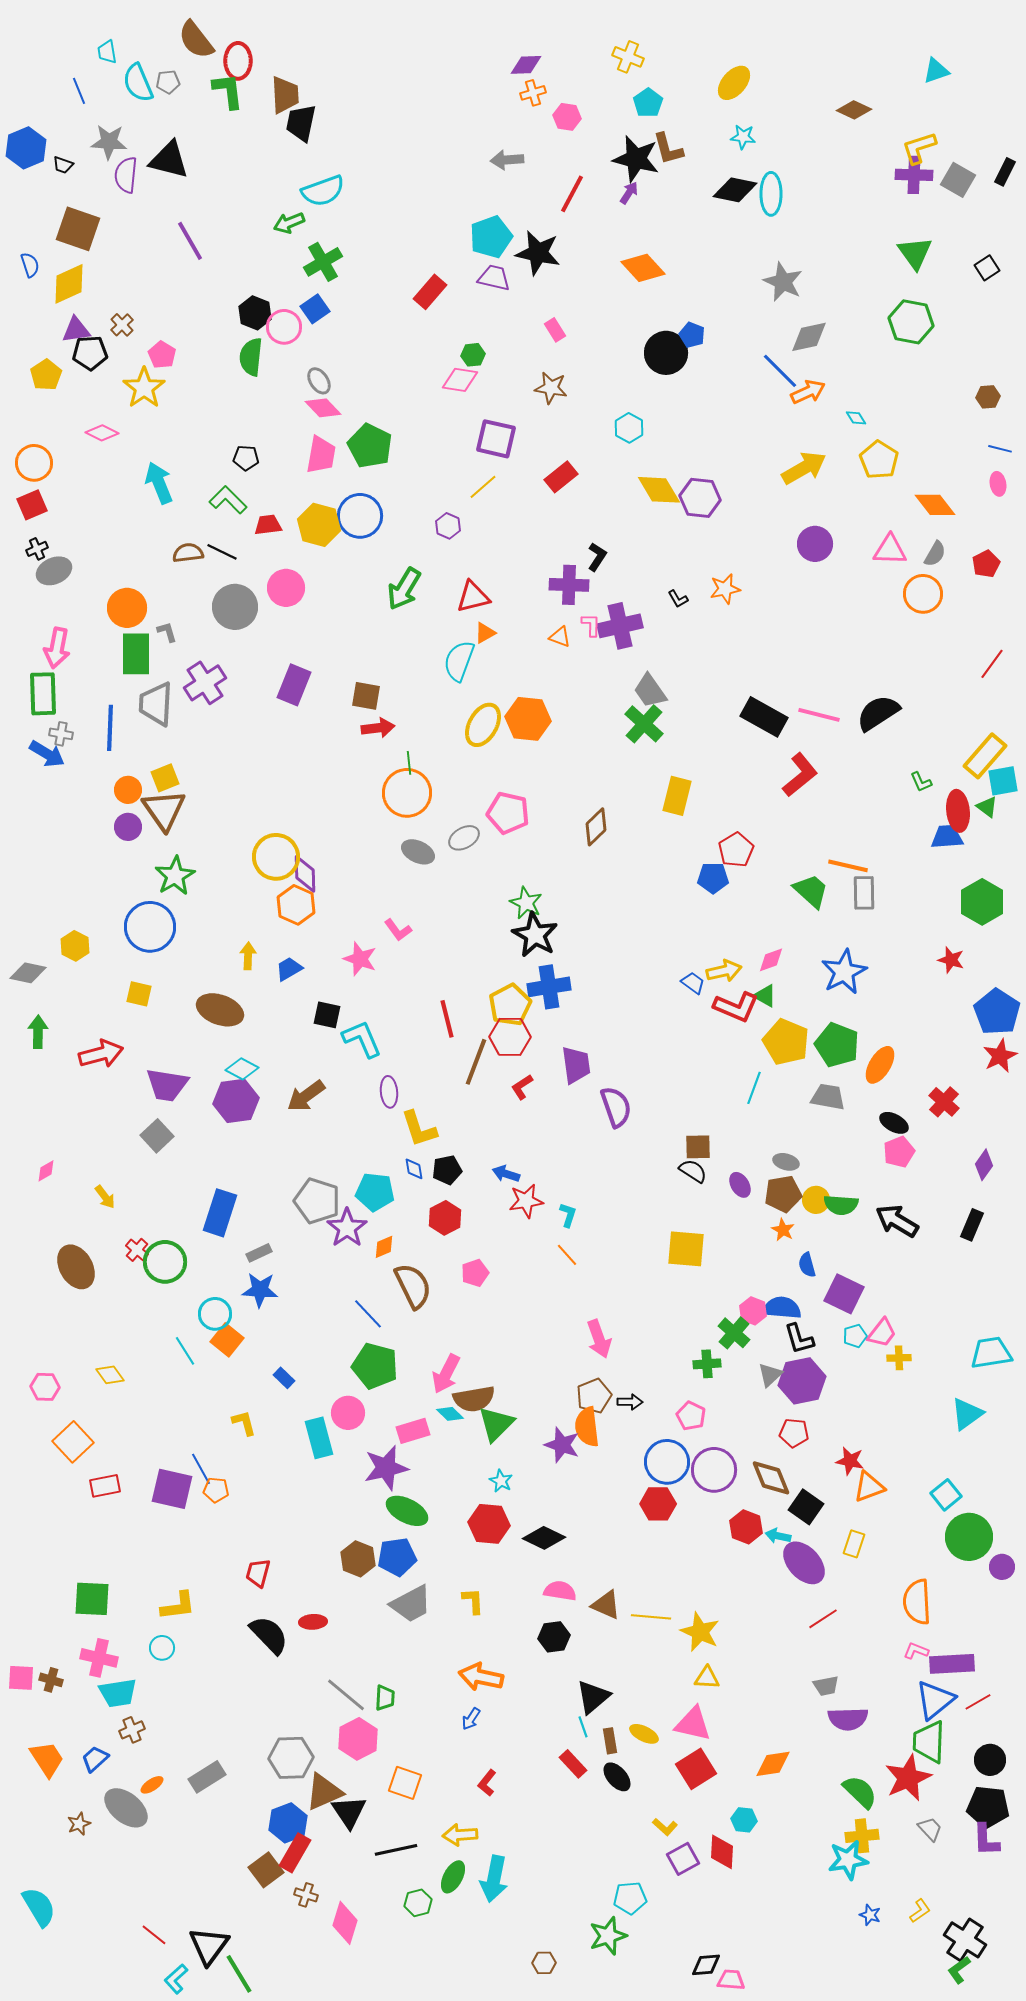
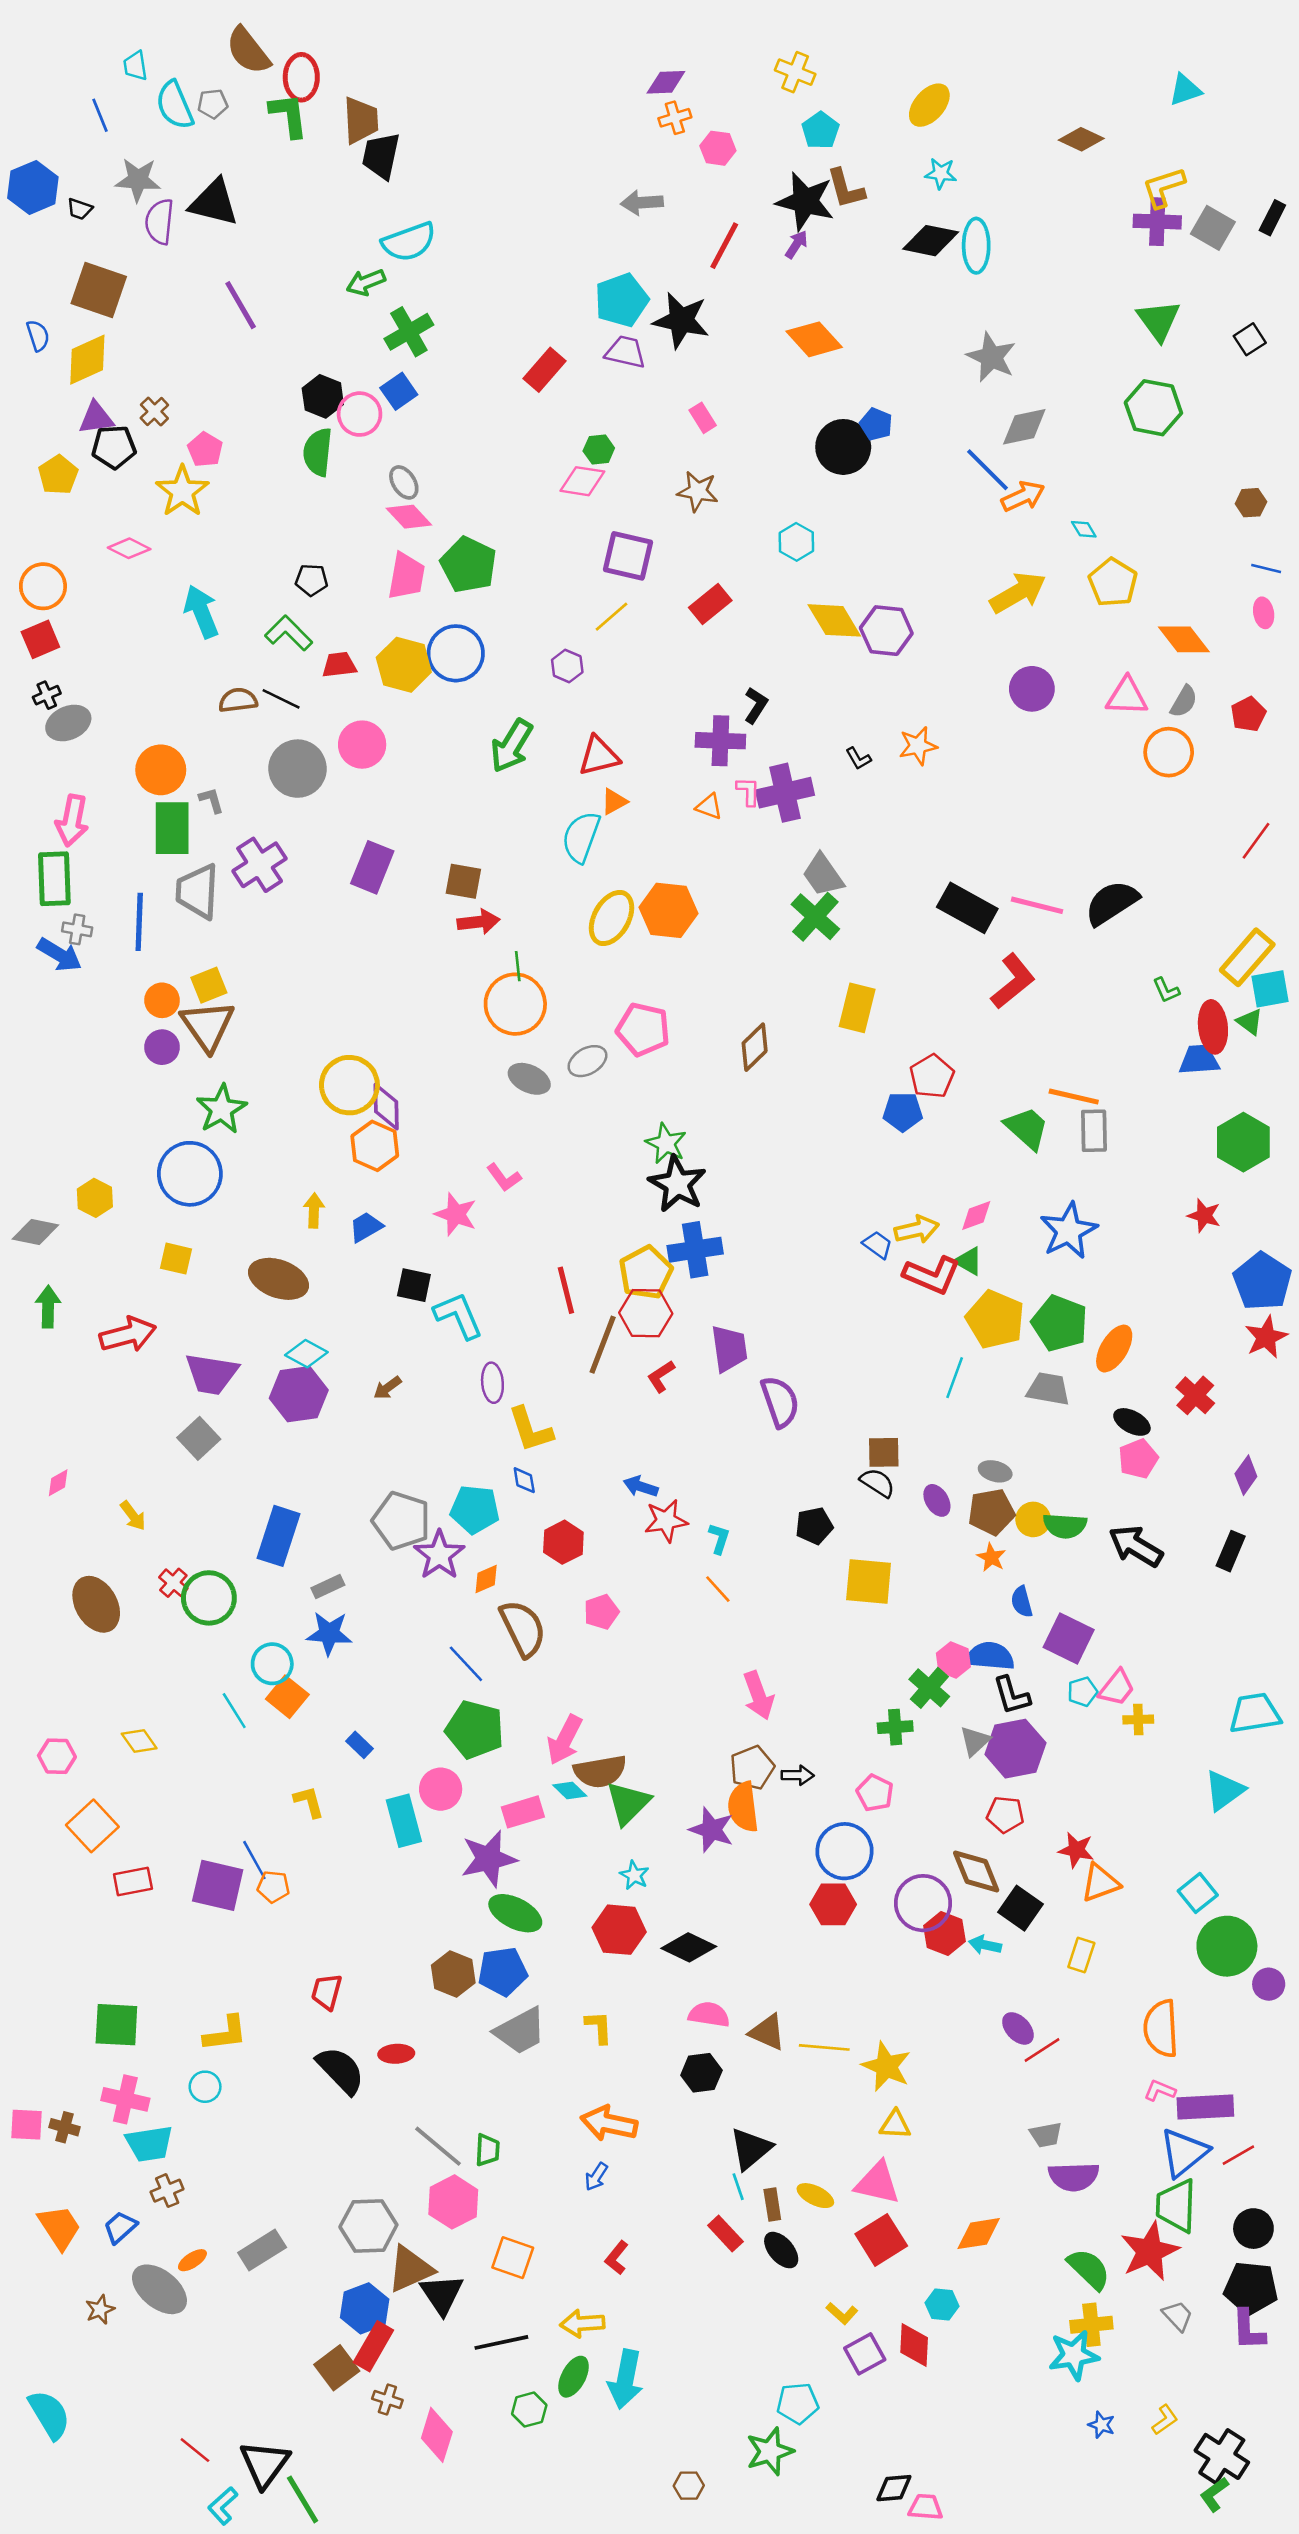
brown arrow: (306, 1096) -> (387, 1388), size x0.6
black pentagon: (447, 1170) -> (814, 1526), moved
purple circle: (714, 1470) -> (923, 1903), moved
purple ellipse: (804, 1563) -> (1018, 2028), moved, size x0.6

